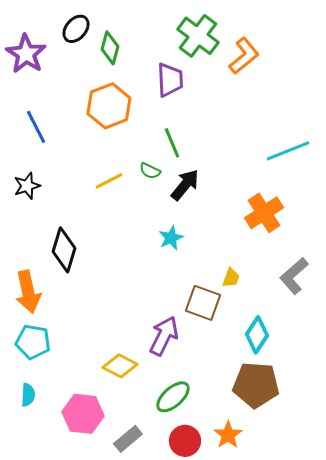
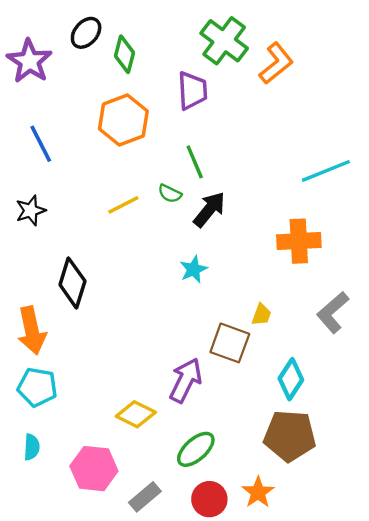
orange cross: (264, 213) -> (299, 241), turned 30

